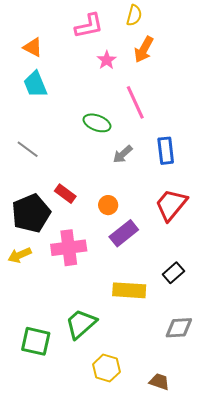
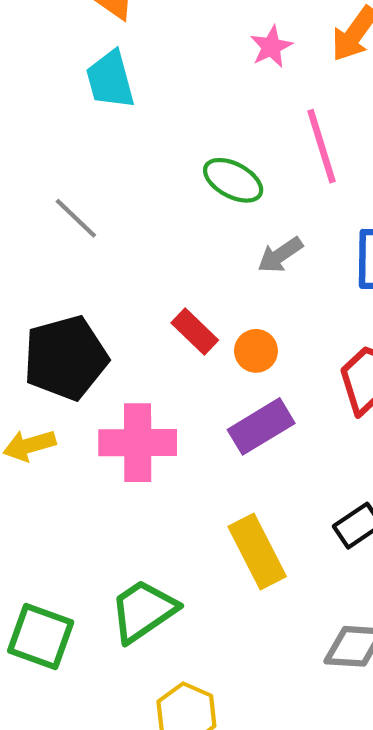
red rectangle: (65, 194) -> (195, 331), moved
orange circle: (108, 205) -> (256, 351), moved
yellow rectangle: (129, 290) -> (257, 552), turned 52

